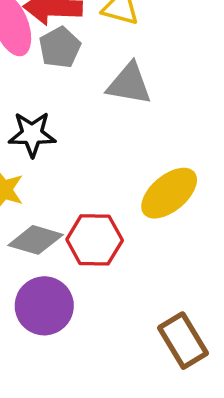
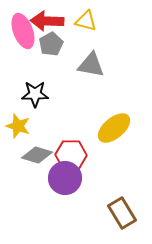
purple circle: (44, 306) -> (65, 178), moved

